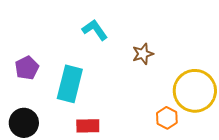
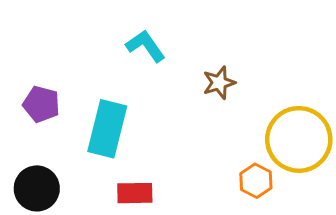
purple pentagon: (27, 68) -> (41, 104), turned -30

